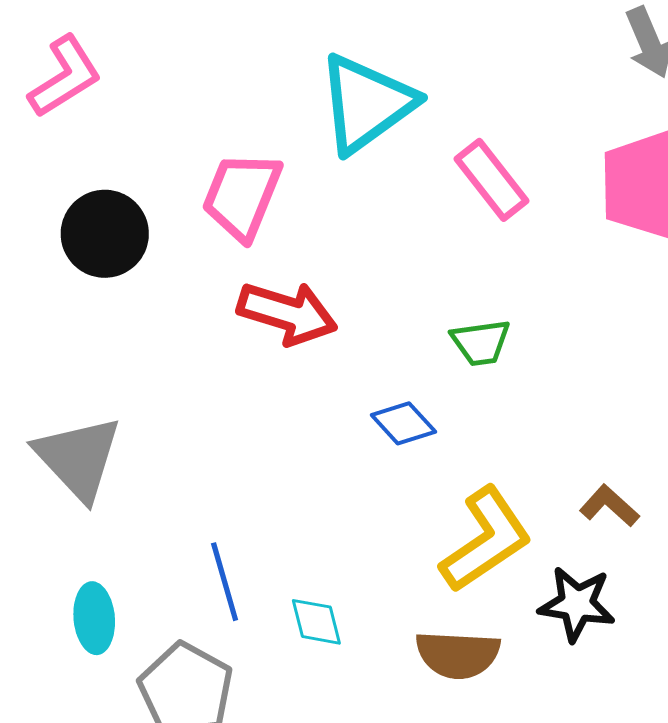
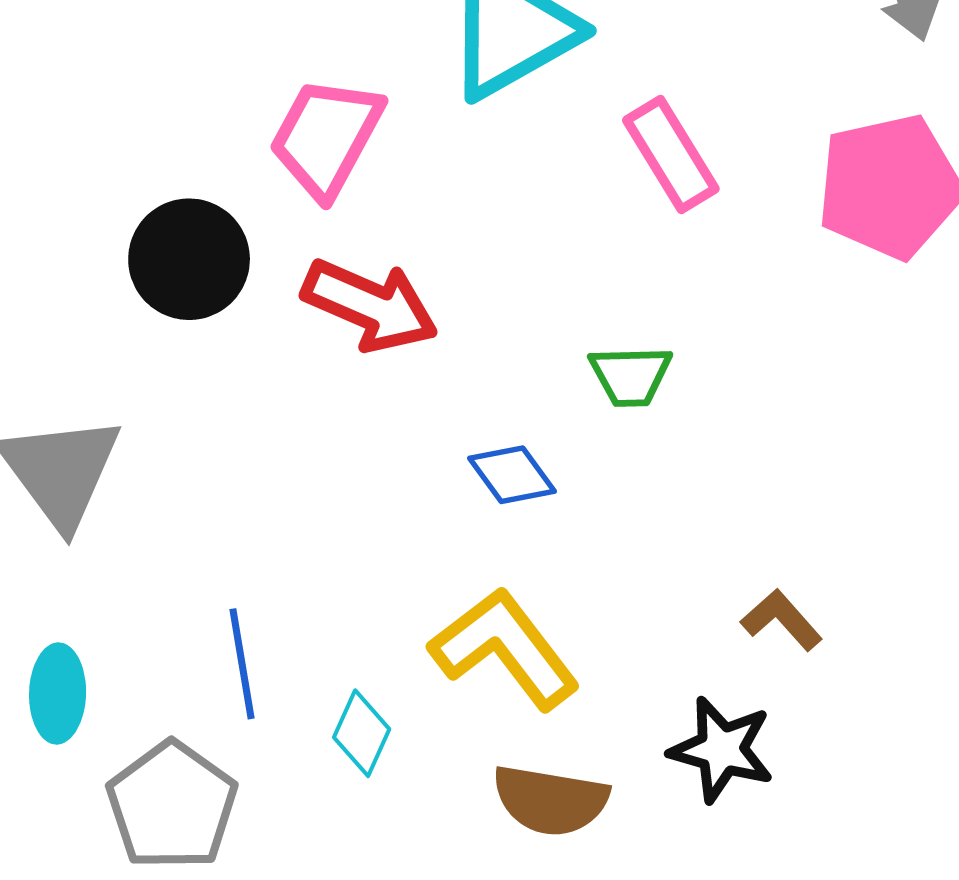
black circle: (105, 234) -> (189, 259), moved
yellow L-shape: (486, 540) -> (505, 649), moved, turned -100
cyan diamond: (316, 622) -> (362, 733), turned 32

